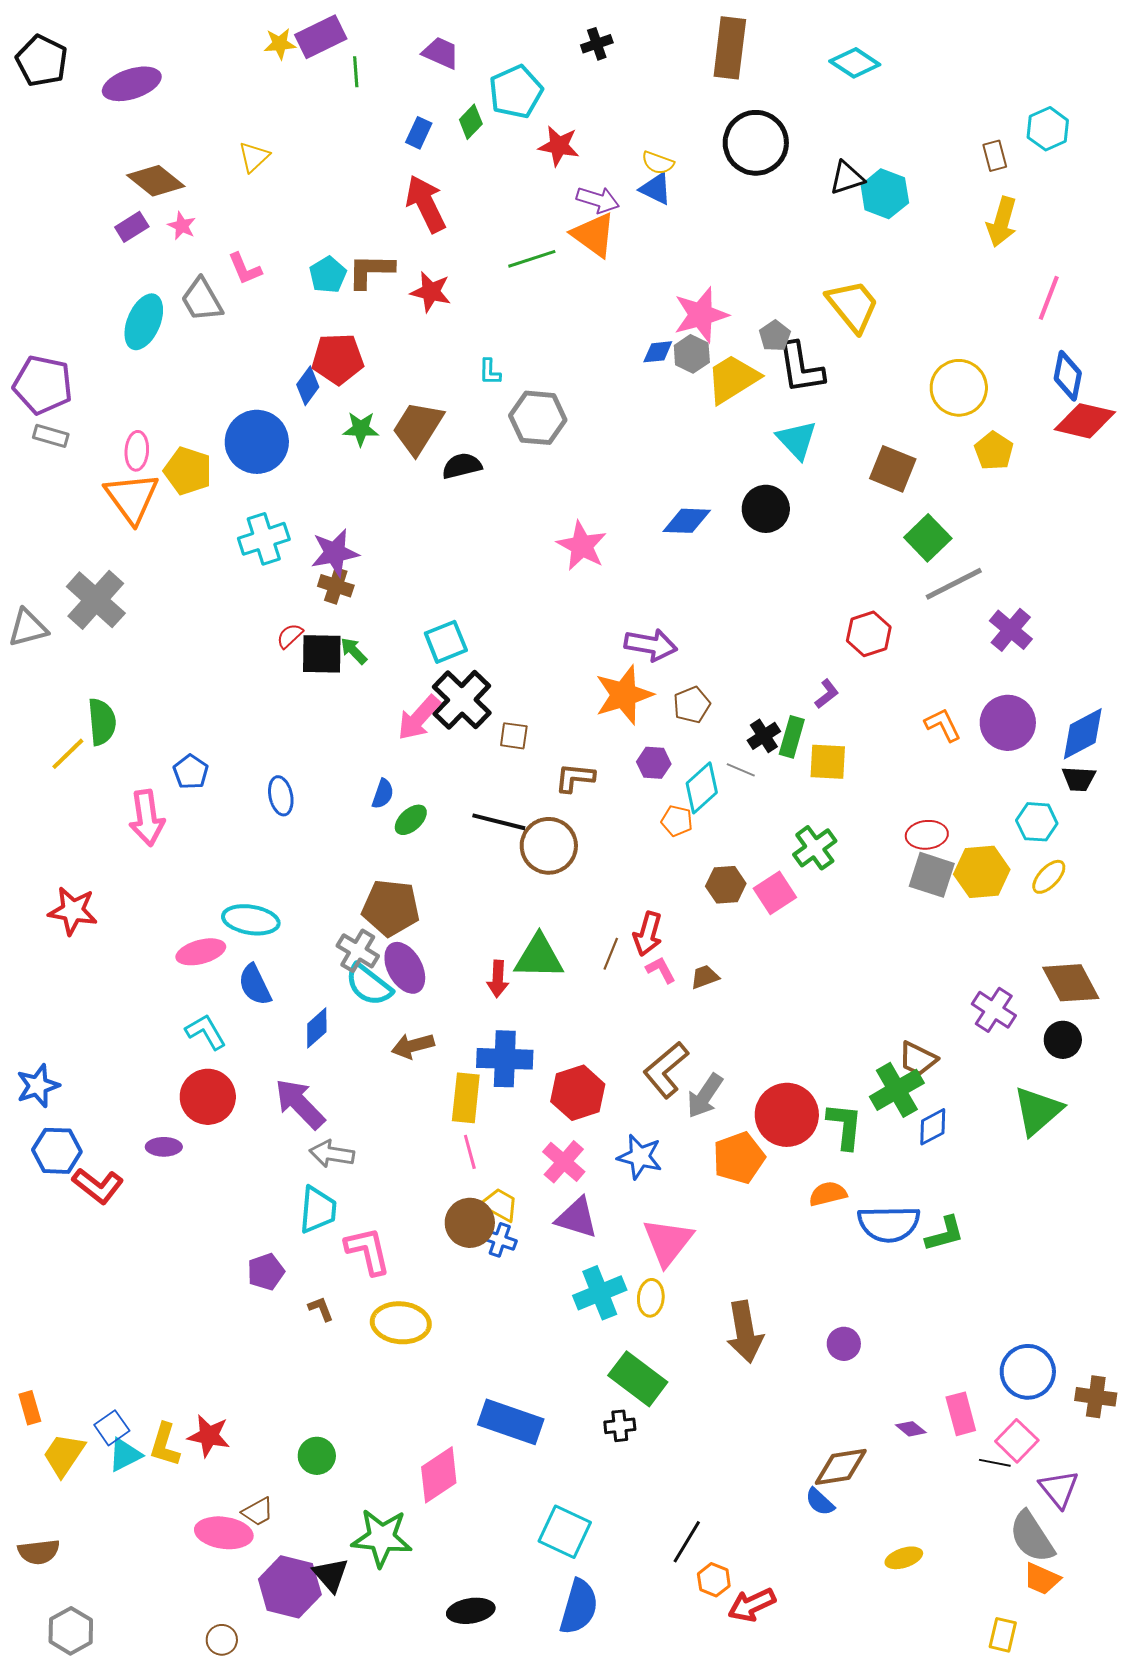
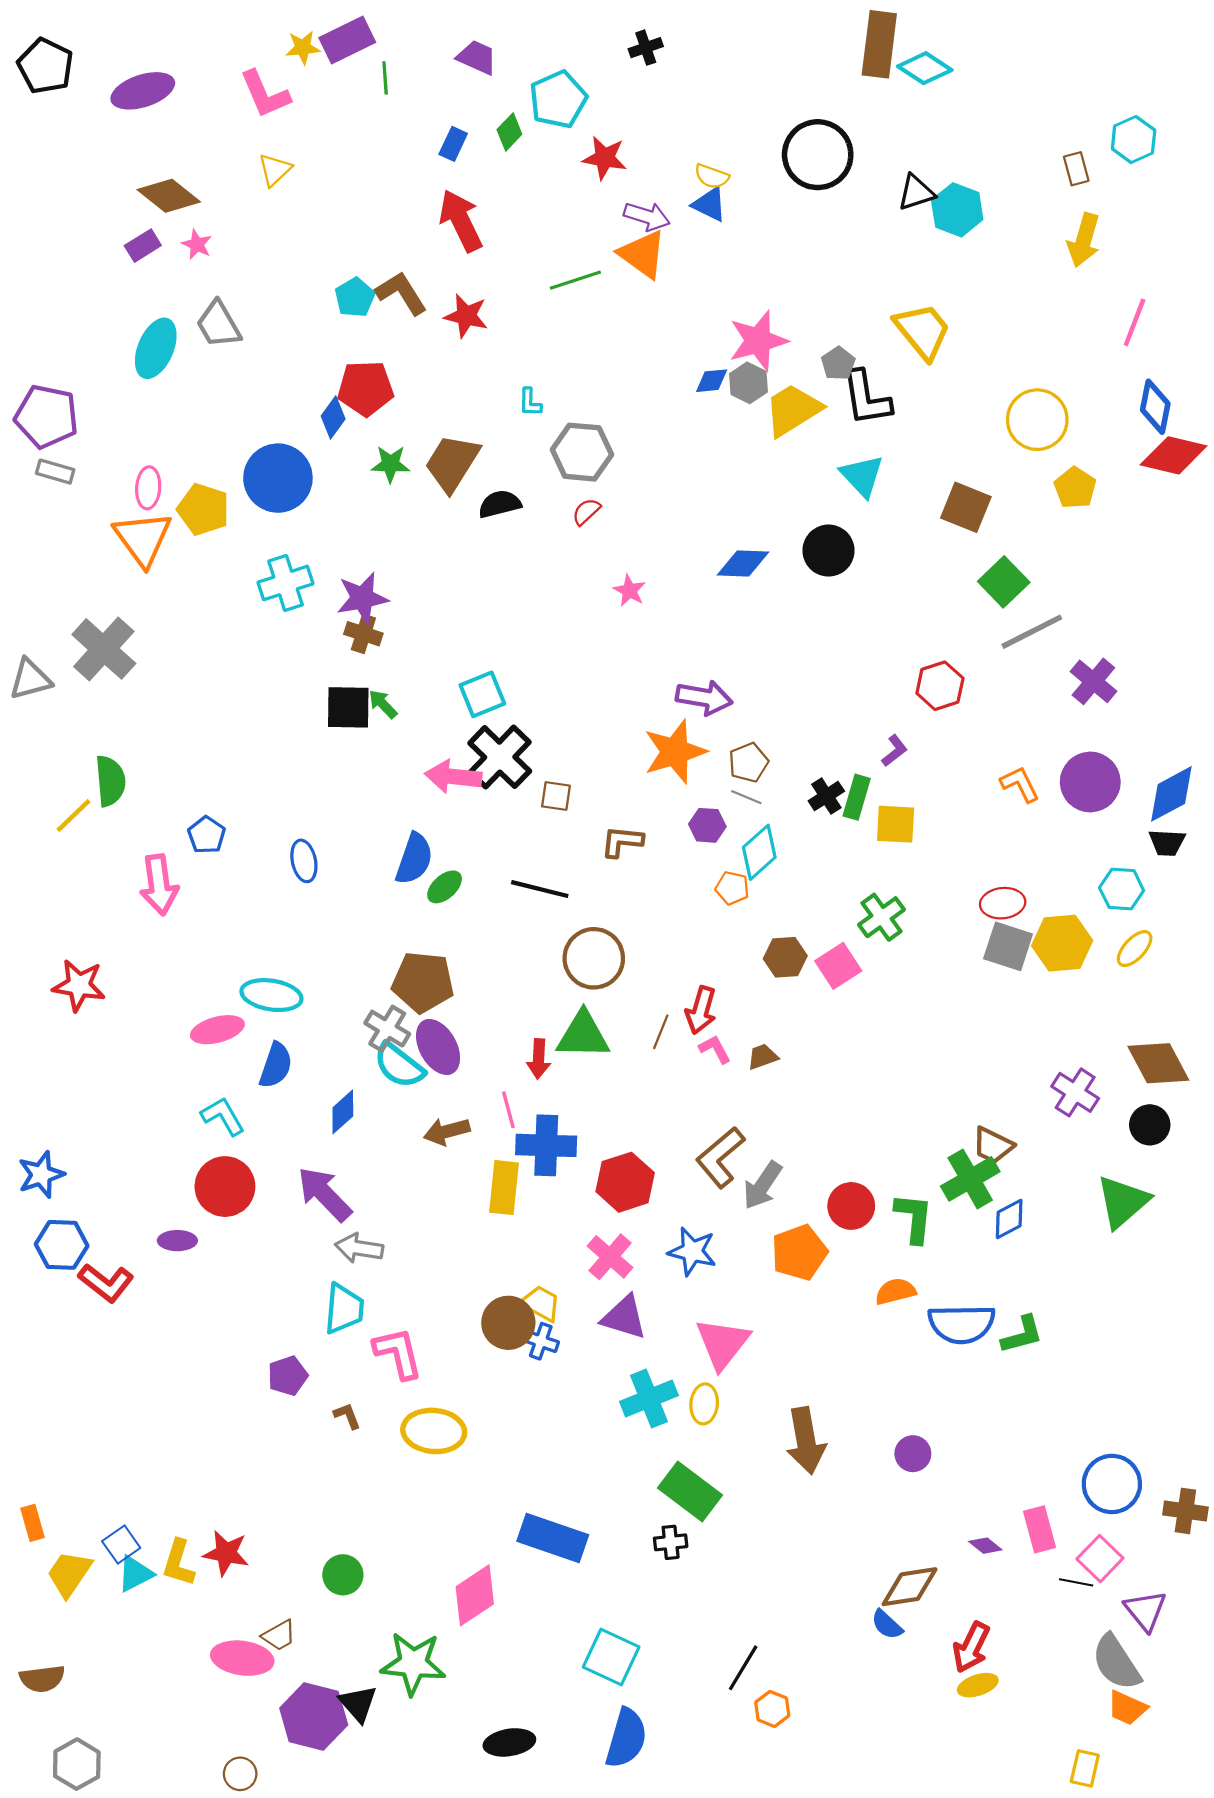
brown rectangle: (730, 48) -> (879, 44), moved
pink L-shape: (245, 269) -> (265, 94), moved, size x1.4
brown L-shape: (371, 271) -> (401, 293), turned 57
pink star: (582, 546) -> (629, 591), size x0.6
red semicircle: (290, 636) -> (586, 512), moved
pink arrow: (419, 718) -> (453, 777), turned 54
gray line: (741, 770) -> (746, 797), moved
blue semicircle: (383, 794) -> (414, 859), size x1.6
brown circle: (549, 846) -> (594, 958), moved
blue semicircle: (255, 985) -> (276, 1065), turned -135
red circle: (787, 1115) -> (851, 1206), size x0.7
pink line: (470, 1152) -> (508, 1110), moved
red arrow: (752, 1605) -> (971, 1647), moved, turned -39

